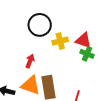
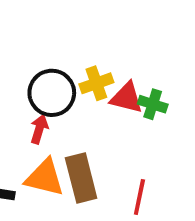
black circle: (40, 25) -> (52, 93), moved
red triangle: (83, 40) -> (126, 98), moved

